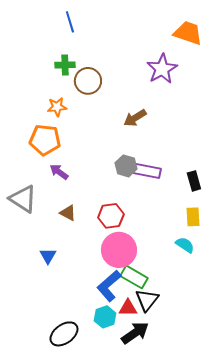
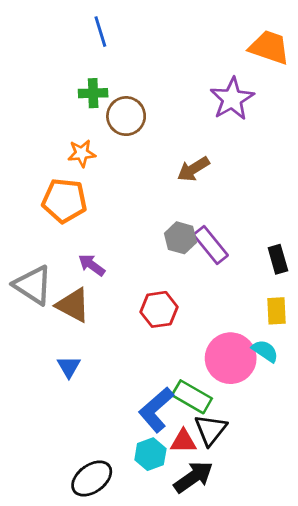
purple rectangle: (147, 171) -> (211, 245), turned 40
purple arrow: (59, 172) -> (92, 265), moved
brown triangle: (68, 213) -> (73, 305), moved, size x1.5
pink circle: (119, 250) -> (231, 358), moved

